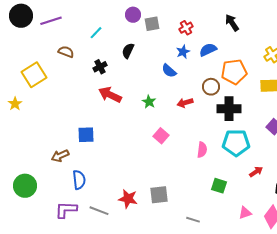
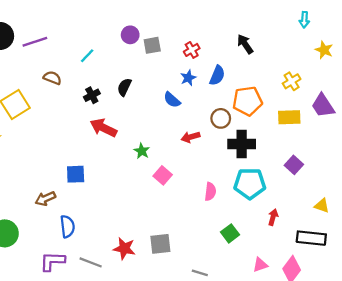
blue semicircle: (208, 50) -> (217, 75), turned 138
black semicircle: (128, 51) -> (124, 87), moved
green star: (149, 102) -> (142, 151), moved
red arrow: (256, 172) -> (273, 217), turned -40
green square: (219, 186) -> (230, 233), turned 35

